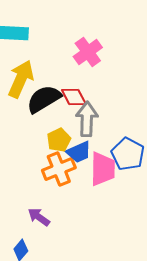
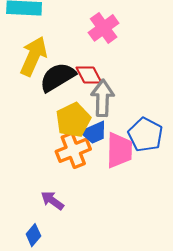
yellow pentagon: (59, 140) -> (73, 120), size x1.4

